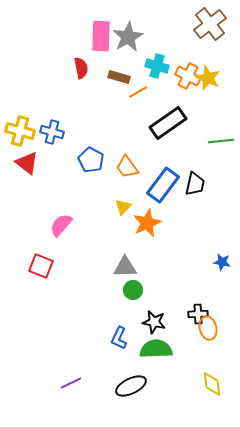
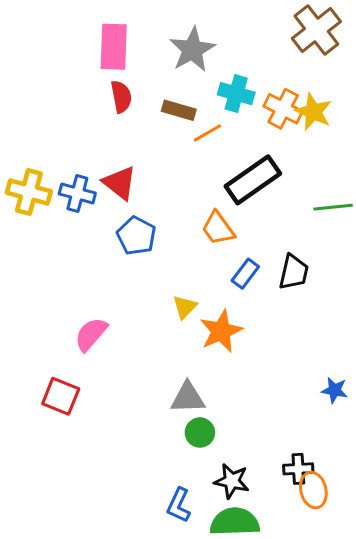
pink rectangle: (101, 36) -> (114, 47), moved
red triangle: (27, 163) -> (120, 183), moved
orange trapezoid: (127, 167) -> (218, 228), moved
blue rectangle: (163, 185) -> (245, 274), size x0.6

